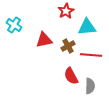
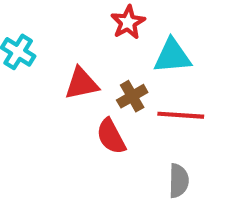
red semicircle: (71, 76) -> (111, 136), moved

